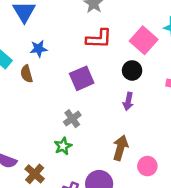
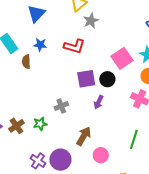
red L-shape: (99, 39) -> (74, 46), moved
purple square: (82, 78) -> (86, 79), moved
gray cross: (72, 119) -> (61, 106), moved
brown cross: (35, 174) -> (16, 126), moved

